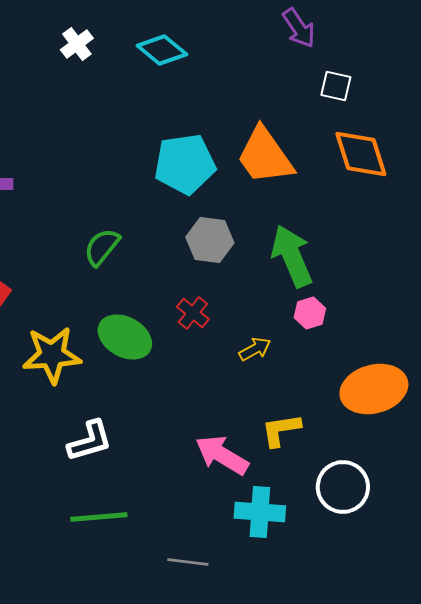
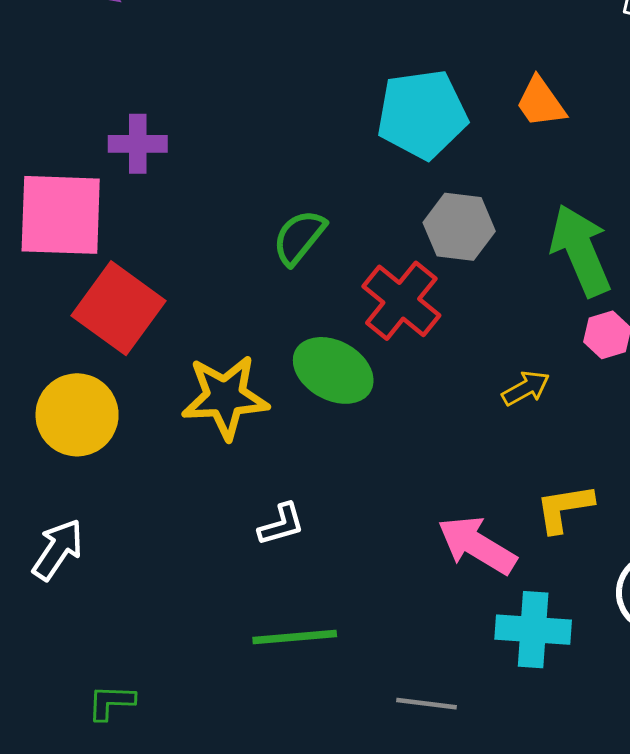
orange trapezoid: (265, 156) -> (541, 102), size x0.6
red cross: (193, 313) -> (401, 301), moved, size x1.6
white L-shape: (90, 441) -> (281, 524), size x0.7

